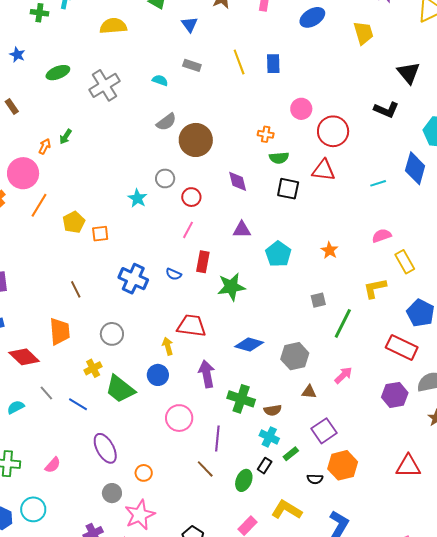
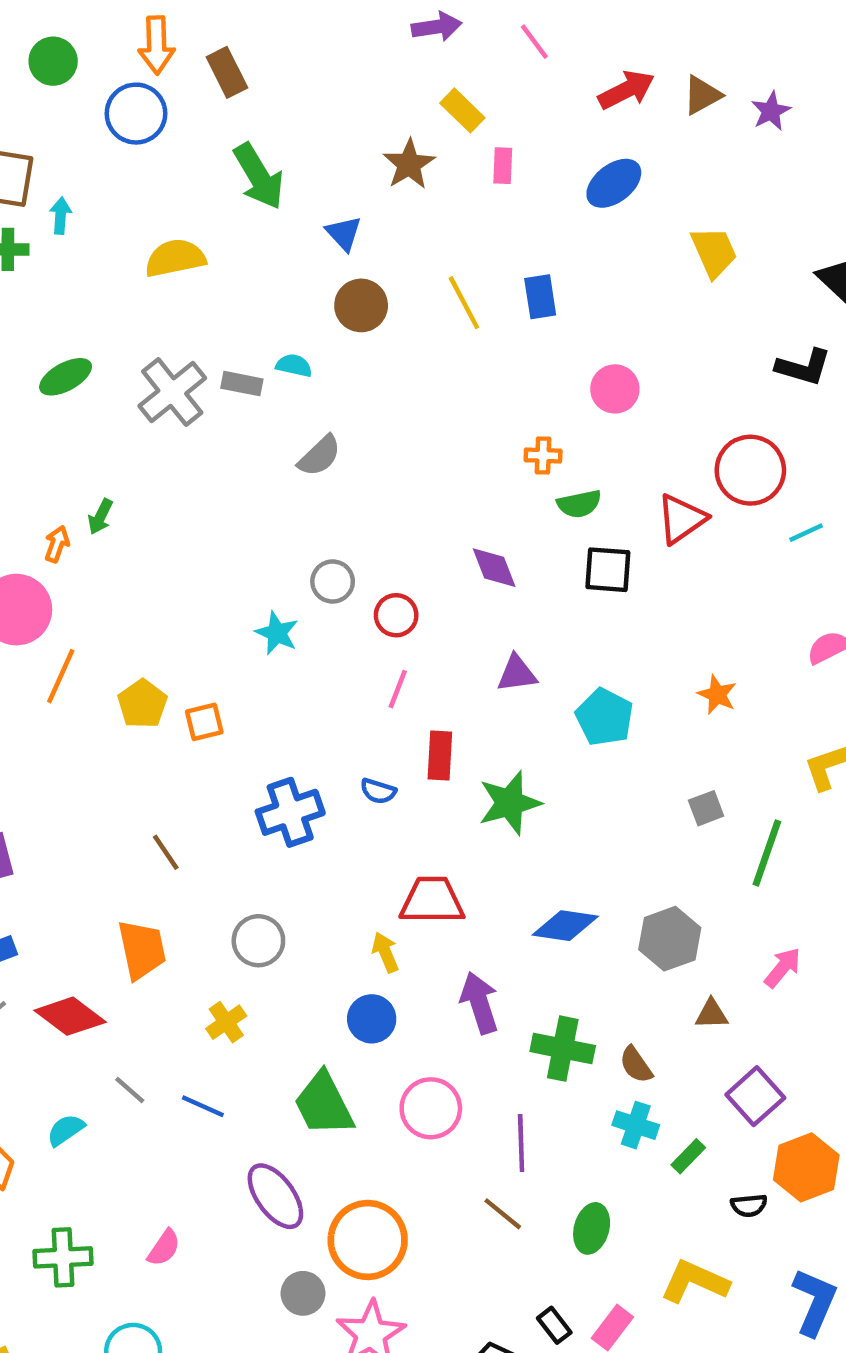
yellow trapezoid: (363, 33) -> (714, 252), moved
gray rectangle: (192, 65) -> (242, 384), moved
red circle: (333, 131) -> (750, 470), moved
brown circle: (196, 140) -> (361, 305), moved, size x0.7
red triangle: (324, 170) -> (681, 519), turned -35
blue cross: (133, 279) -> (290, 812), turned -36
green trapezoid: (120, 389) -> (324, 1104), moved, turned 32
brown semicircle: (273, 410) -> (636, 1065), turned 72
black rectangle: (265, 466) -> (554, 1325), moved, turned -63
orange circle: (144, 473) -> (368, 1240), size x2.0

